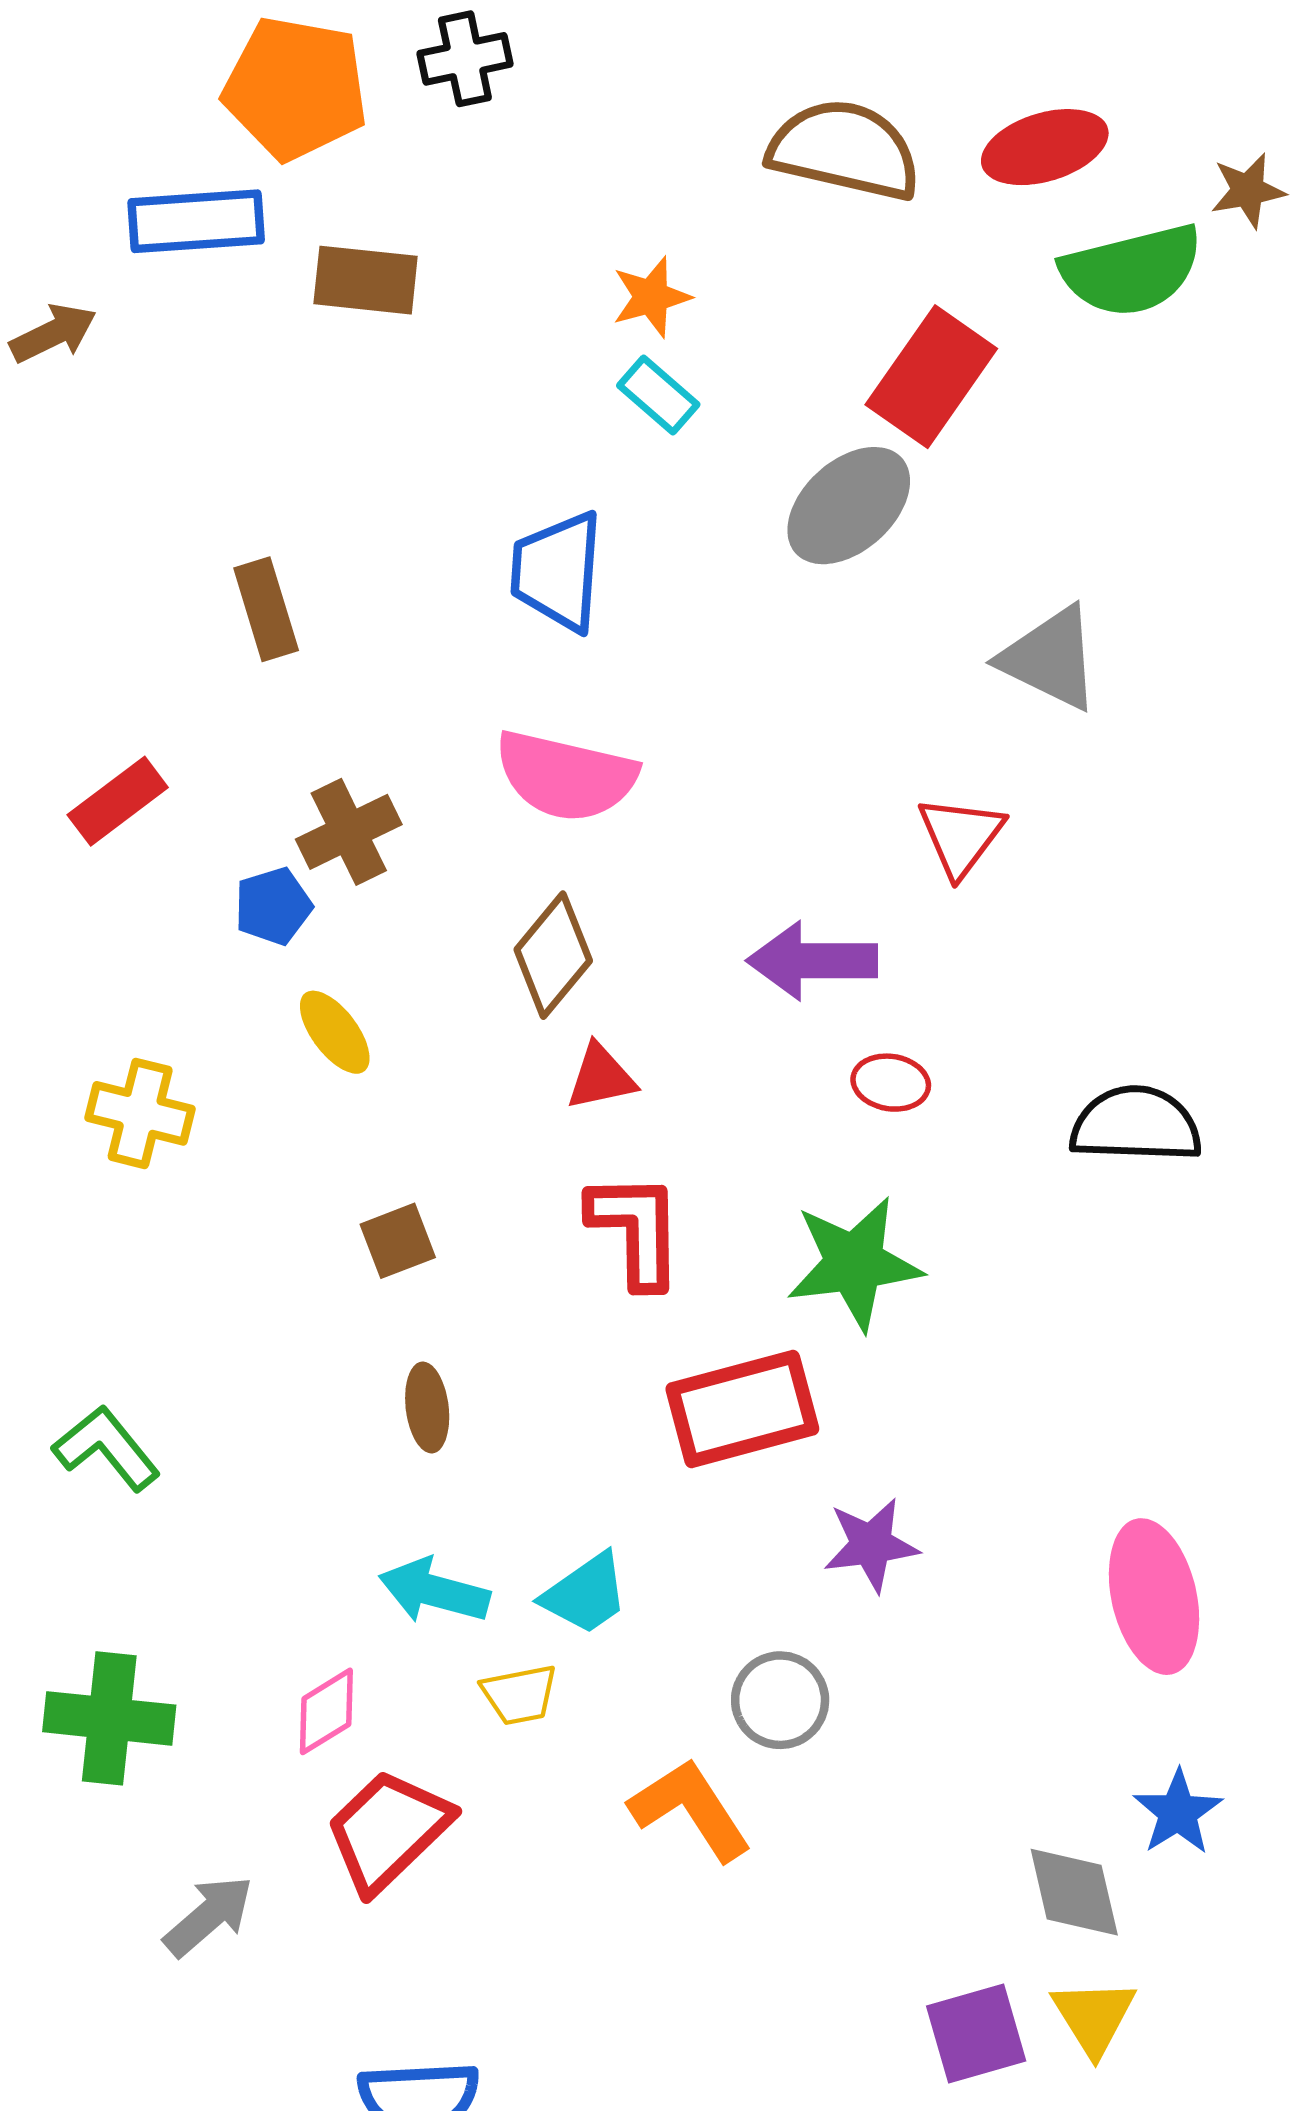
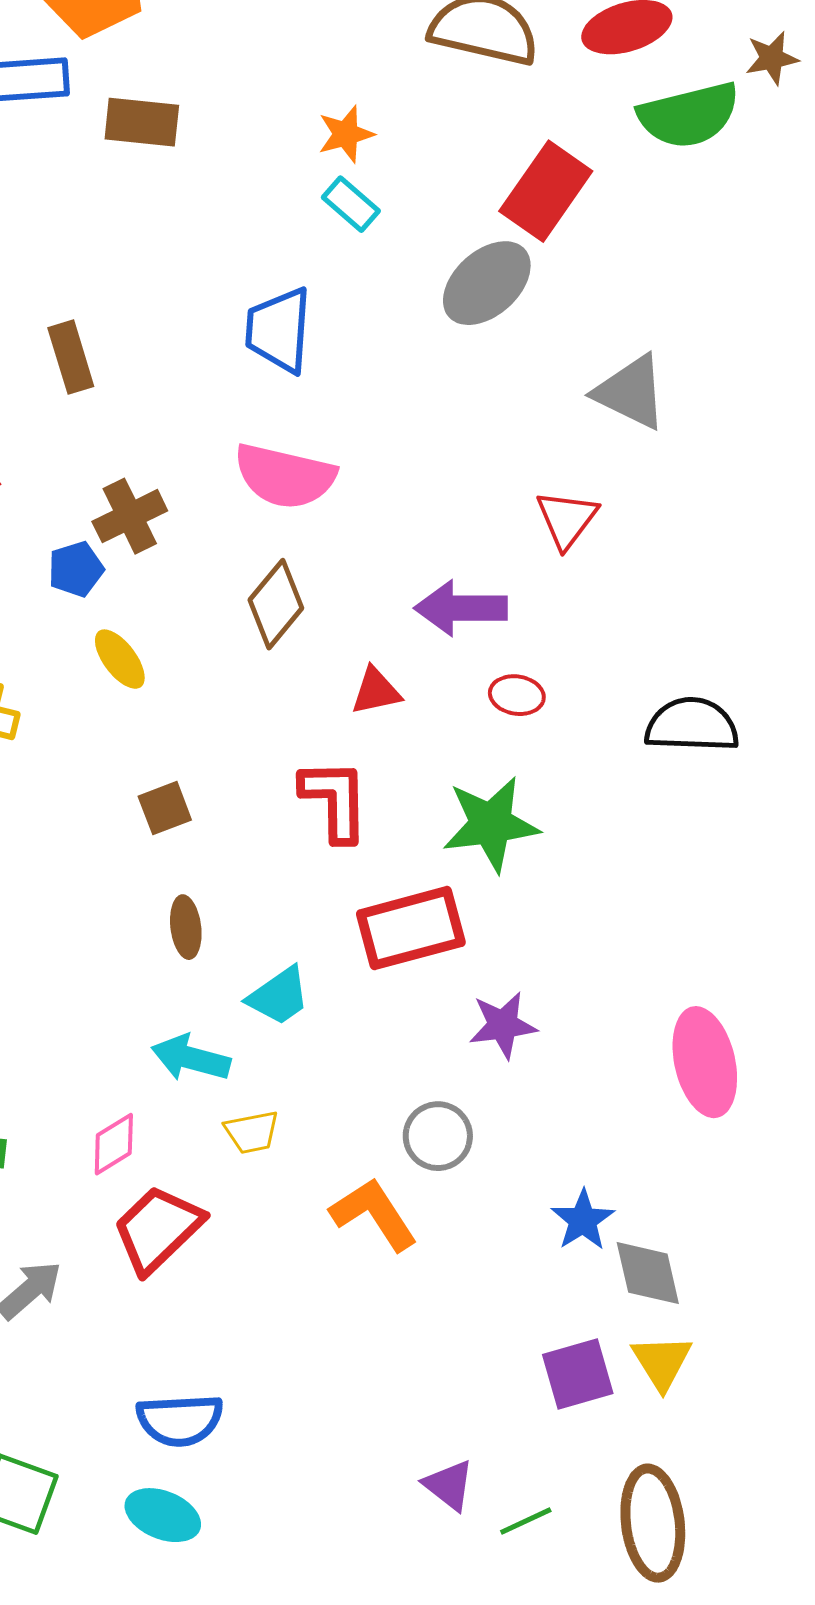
red triangle: (601, 1077) -> (376, 691), moved
cyan trapezoid: (585, 1594) -> (279, 996), moved
blue star: (1178, 1812) -> (583, 1220), moved

